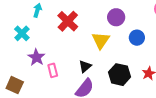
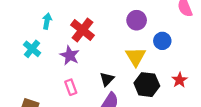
yellow triangle: (101, 40) -> (136, 57), moved
purple star: (36, 57) -> (70, 55), moved

